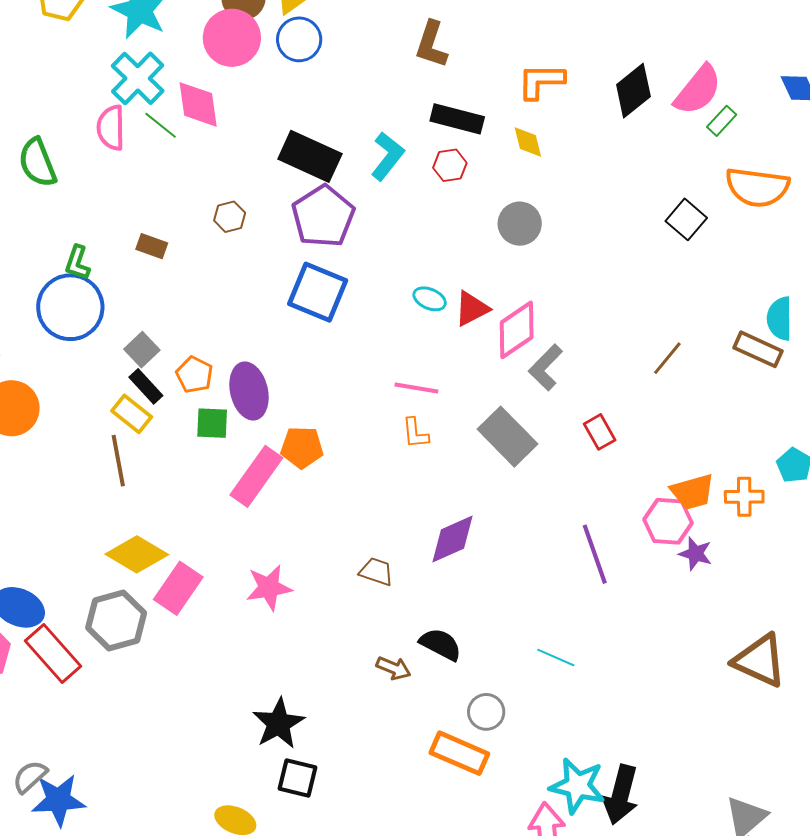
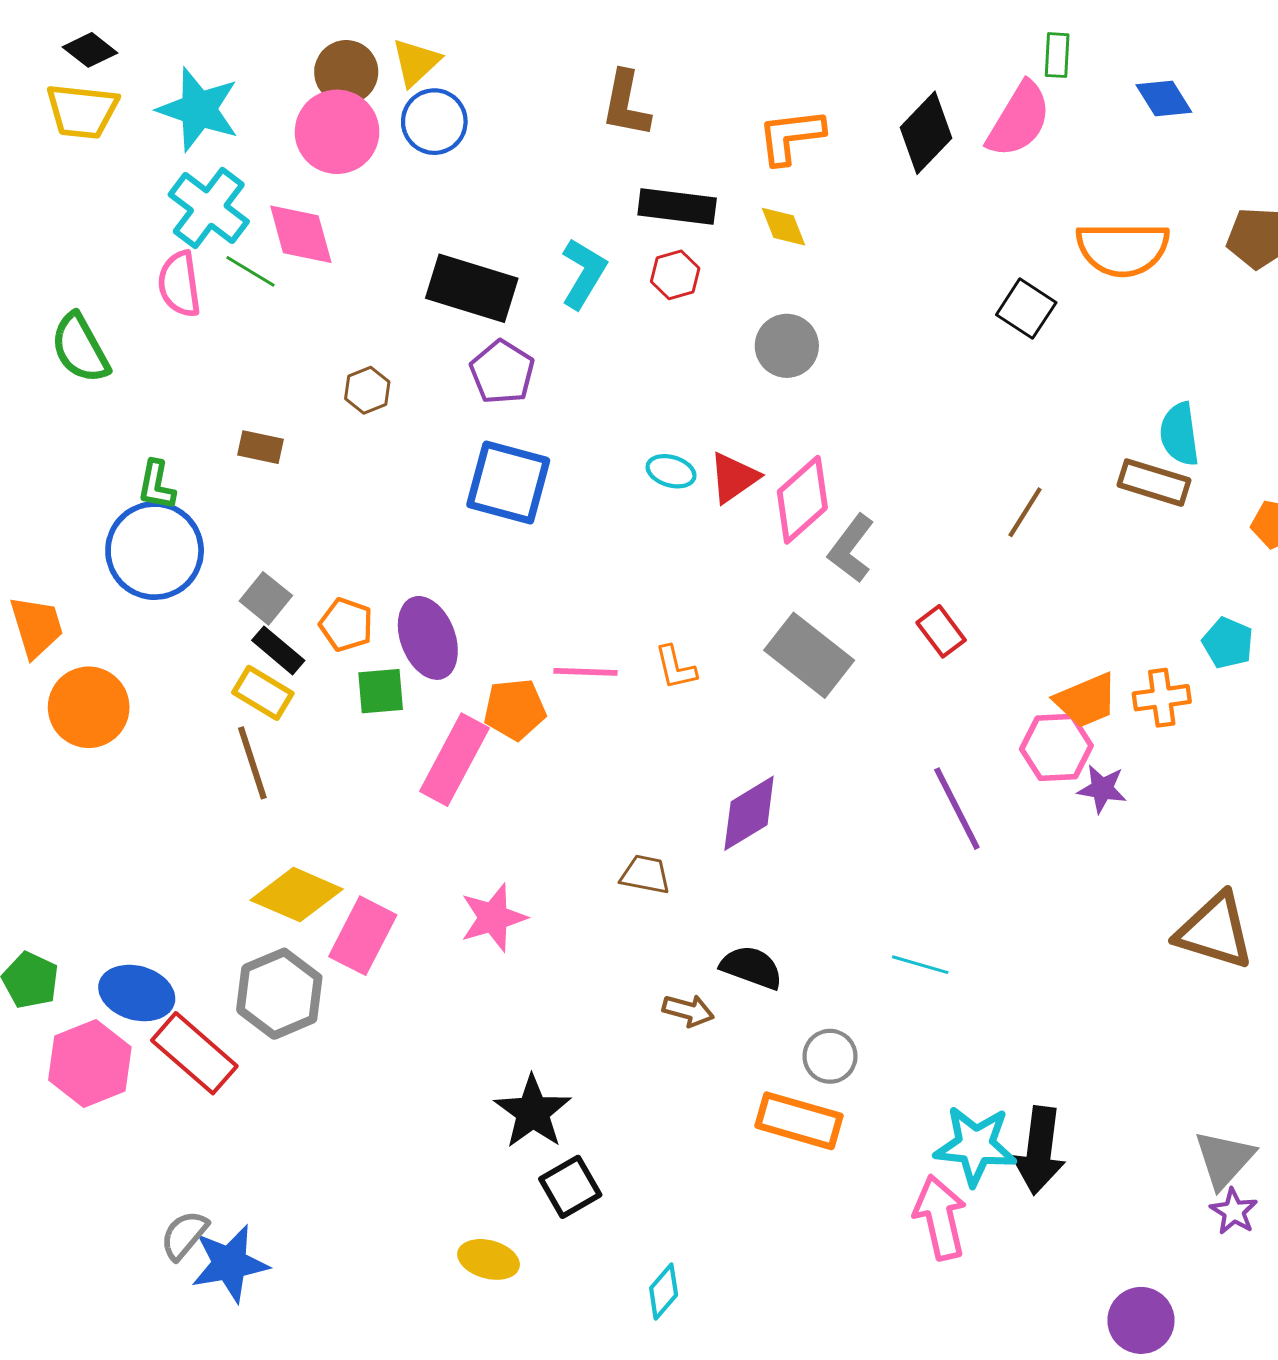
green rectangle: (722, 121) -> (1057, 55), moved, turned -32
purple pentagon: (323, 216) -> (502, 372), size x0.7
pink line: (416, 388) -> (585, 672), moved
black square: (297, 778) -> (570, 1187), turned -36

